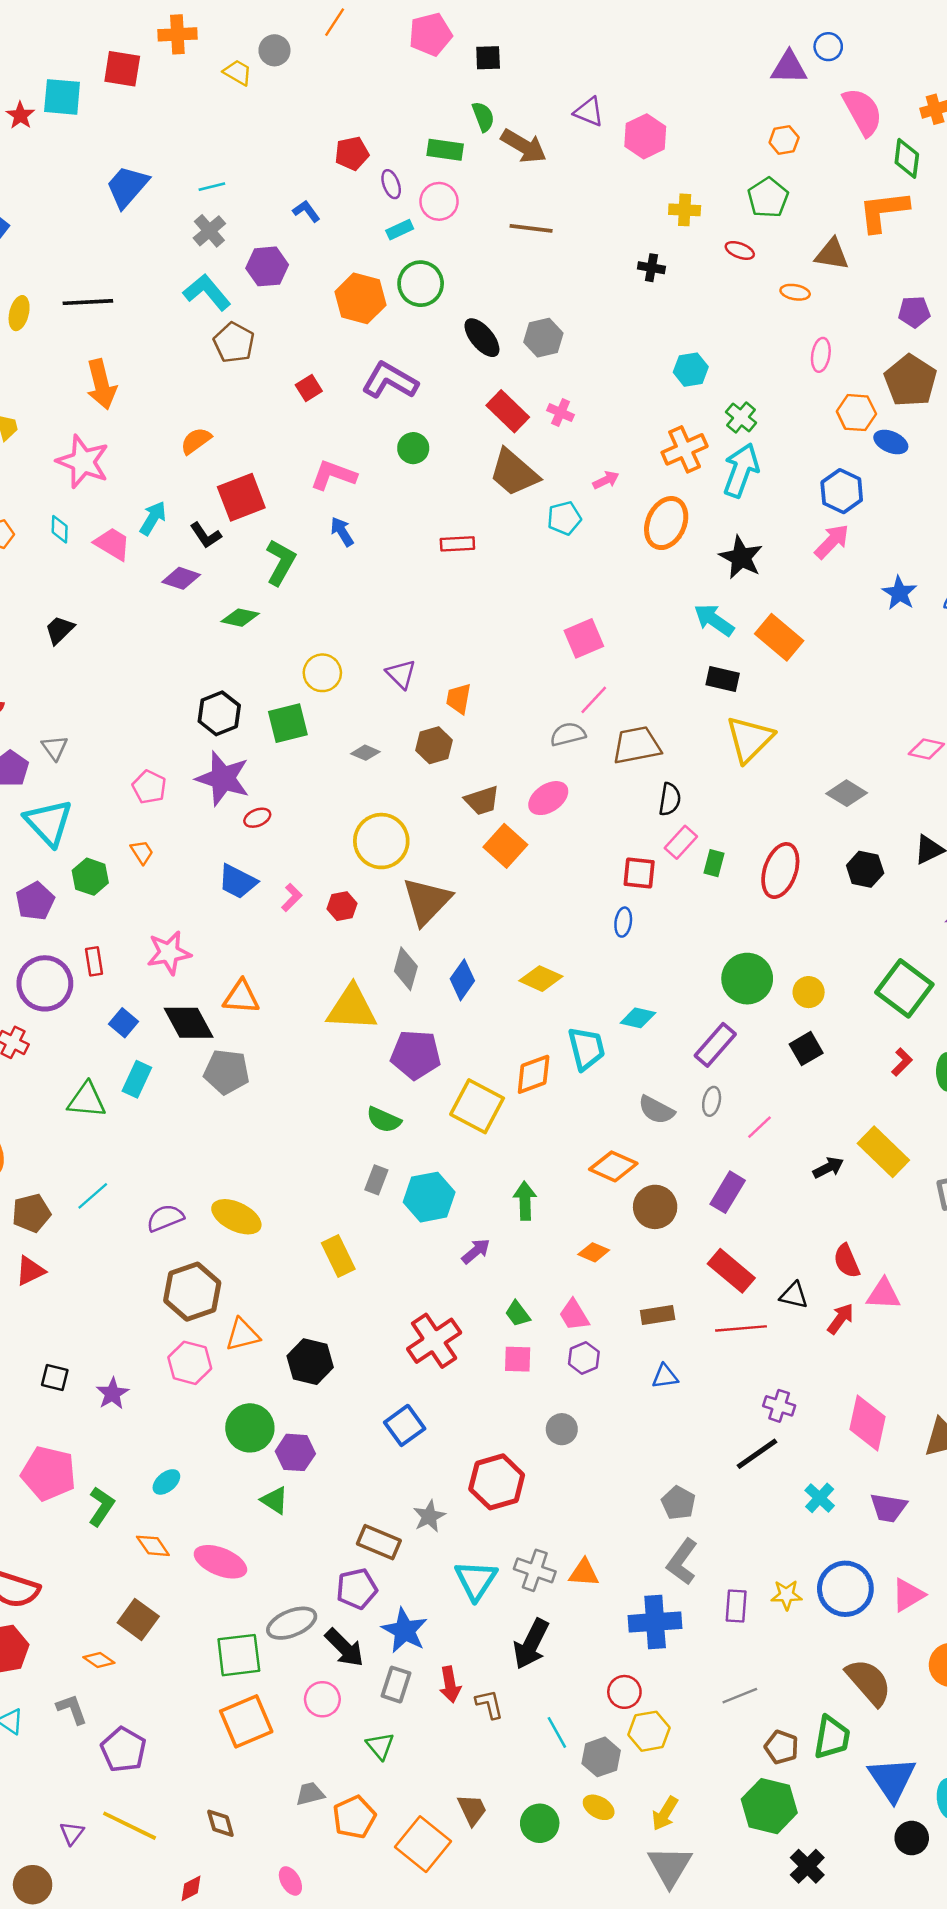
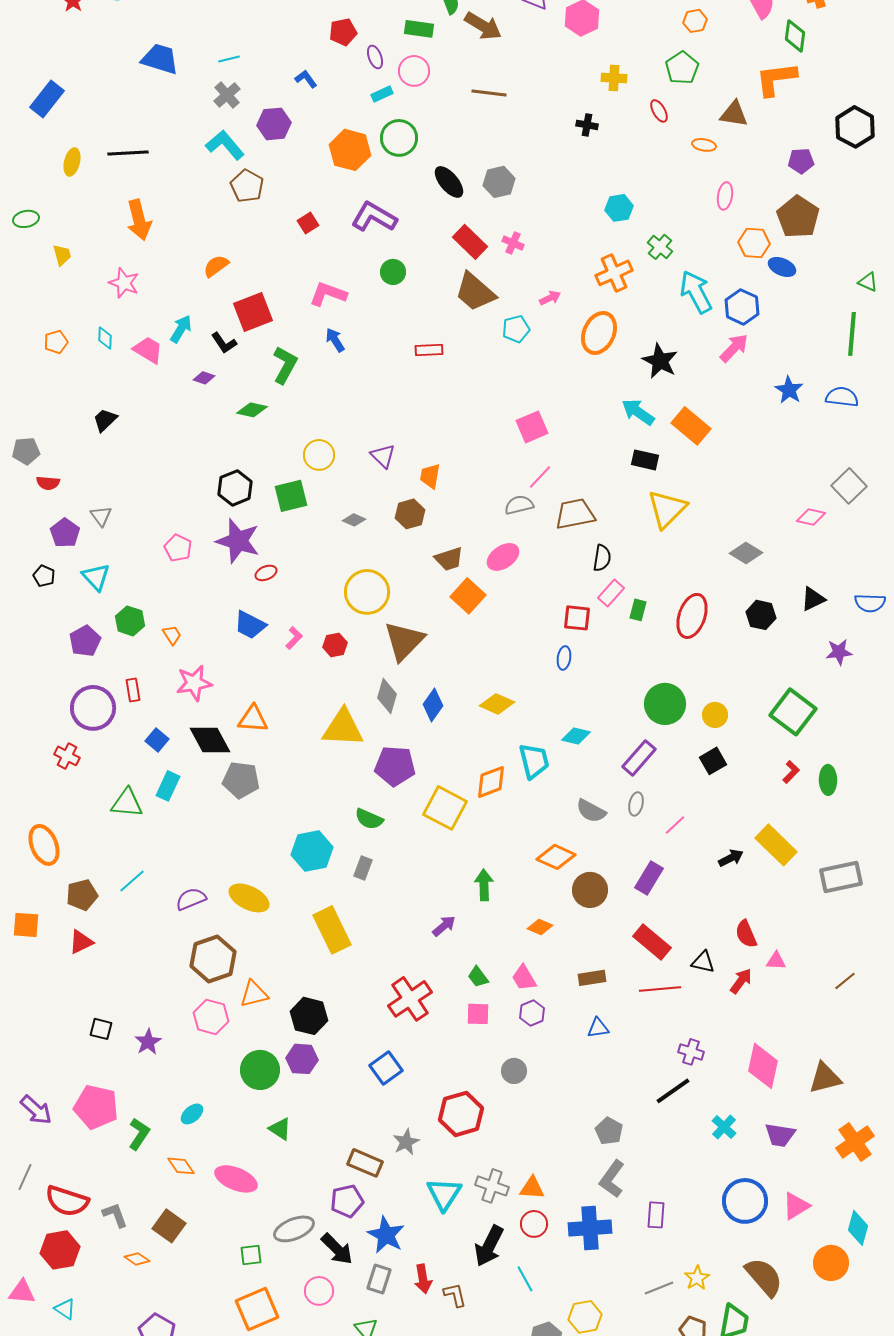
blue trapezoid: (127, 187) -> (160, 59), turned 66
red ellipse: (740, 250) -> (659, 111), turned 40
pink star: (83, 462) -> (124, 283), size x0.7
cyan arrow: (741, 470) -> (696, 292), moved, turned -48
purple diamond: (181, 578) -> (204, 378), size x0.7
cyan triangle: (49, 823) -> (96, 577), size x0.7
orange trapezoid: (142, 852) -> (172, 635), moved
cyan hexagon: (429, 1197) -> (312, 851), moved
yellow rectangle: (338, 1256) -> (332, 930), size x1.4
pink triangle: (883, 1294) -> (776, 961), size x0.7
purple hexagon: (295, 1452) -> (302, 1059), moved
yellow star: (786, 1595) -> (697, 1278), moved, turned -30
green square: (239, 1655) -> (251, 1255), size x0.6
red circle: (624, 1692) -> (534, 1224), moved
gray L-shape: (72, 1709) -> (115, 1215), moved
cyan line: (557, 1732) -> (525, 1279), moved

